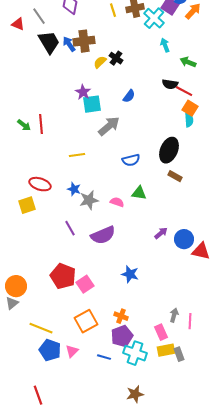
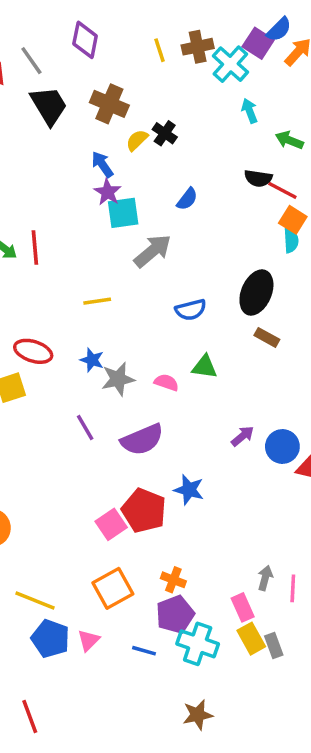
brown cross: (84, 41) -> (109, 104), turned 30
blue arrow: (69, 44) -> (102, 164), moved
blue star: (130, 274) -> (189, 490), moved
red pentagon: (63, 276) -> (144, 511), moved
yellow rectangle: (166, 350) -> (251, 639), turned 72

